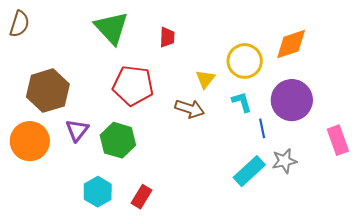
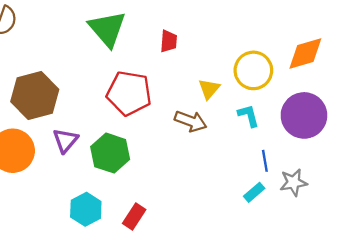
blue line: (262, 128) -> (265, 161), moved
cyan rectangle: (249, 171) -> (254, 192), size x0.6

